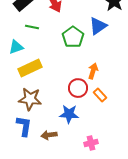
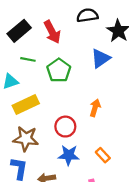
green pentagon: (73, 37) -> (59, 70), moved
red circle: (78, 88) -> (65, 127), moved
orange rectangle: (100, 95) -> (103, 155), moved

